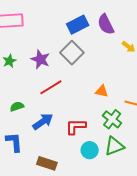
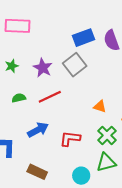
green semicircle: (17, 106) -> (19, 98), moved
cyan circle: (90, 150) -> (81, 176), moved

